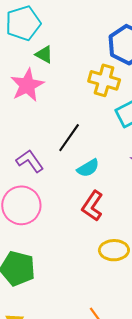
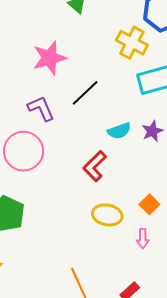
pink star: (27, 85) -> (49, 58), moved
cyan semicircle: (88, 168) -> (119, 131), moved

